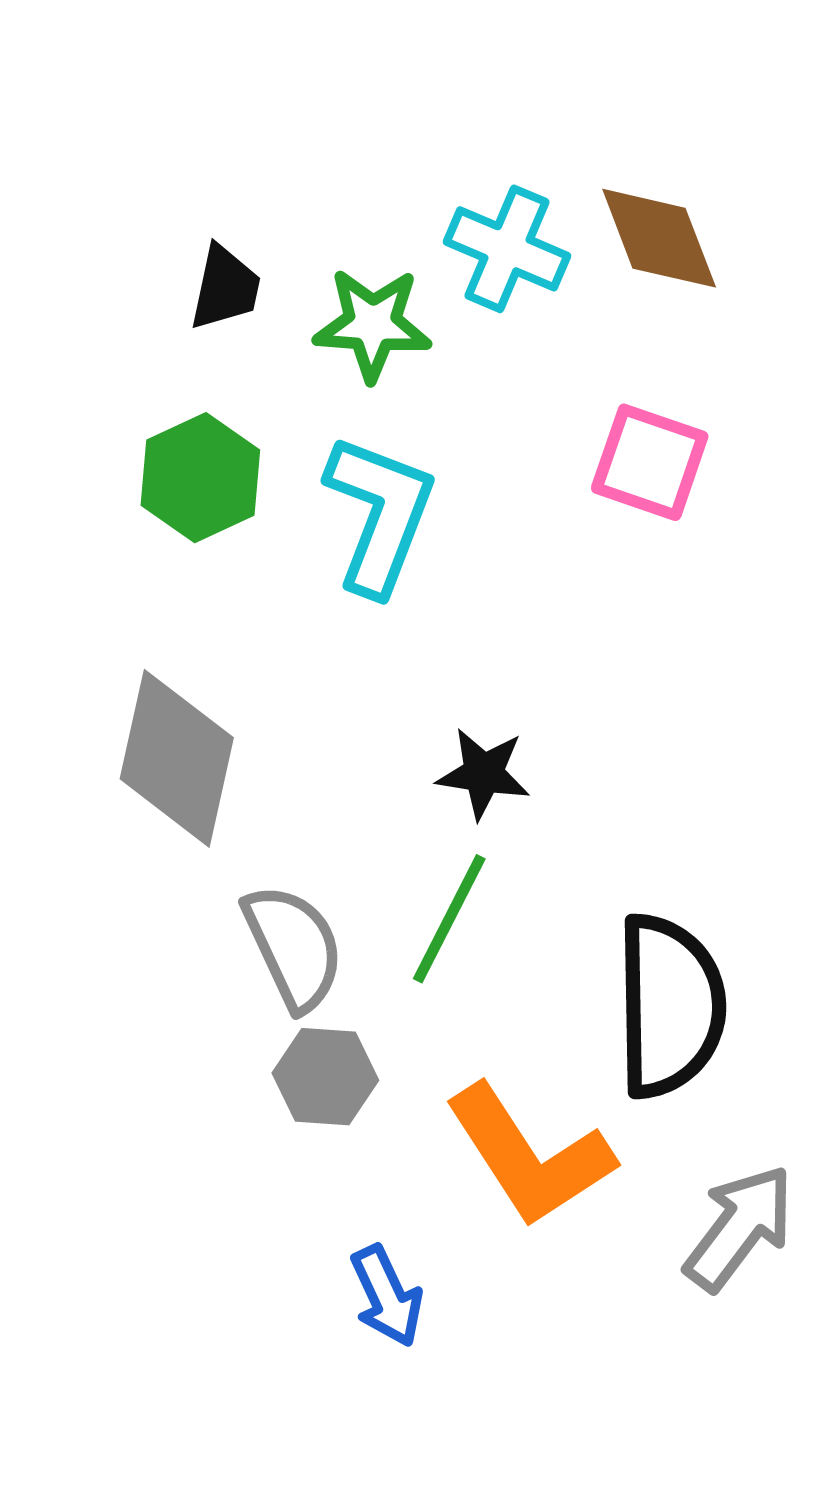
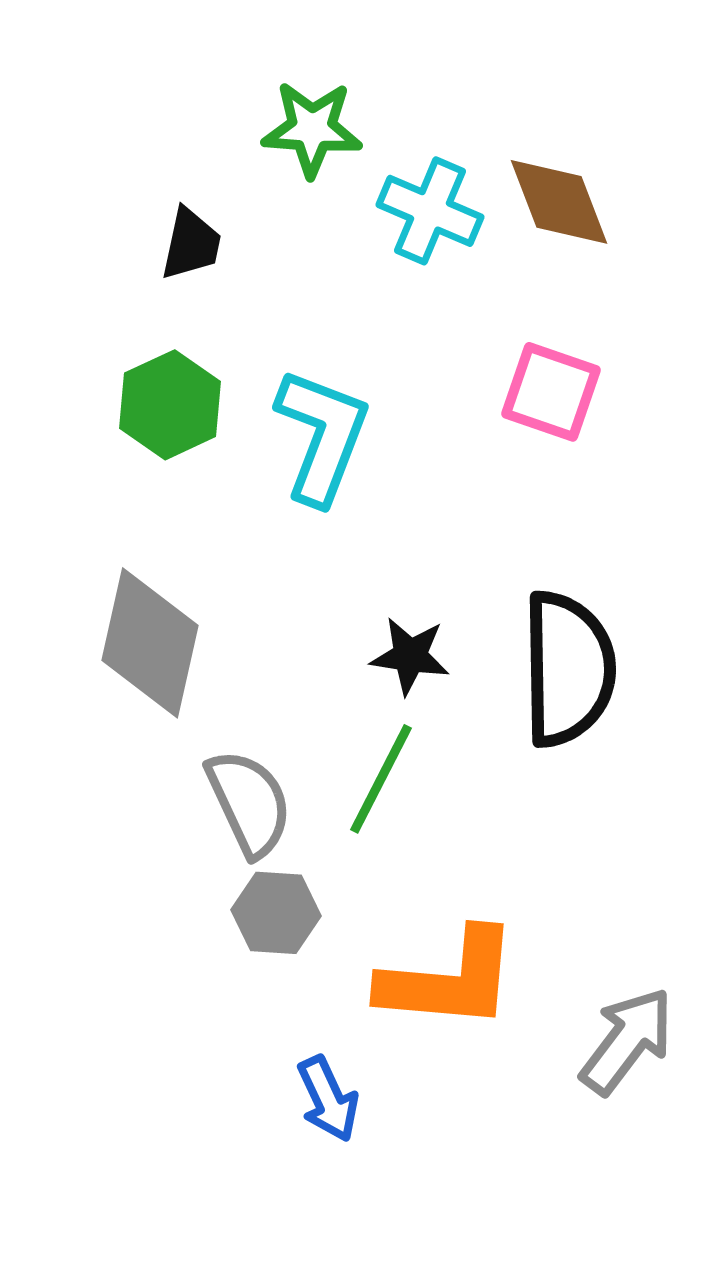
green star: (373, 324) -> (312, 129), moved
black semicircle: (670, 1006) -> (568, 669), moved
orange L-shape: (529, 1156) -> (449, 980), turned -52

